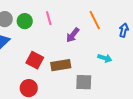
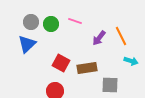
pink line: (49, 18) -> (75, 21), turned -56
orange line: (95, 20) -> (121, 36), moved

